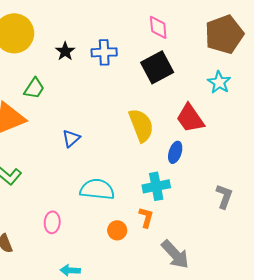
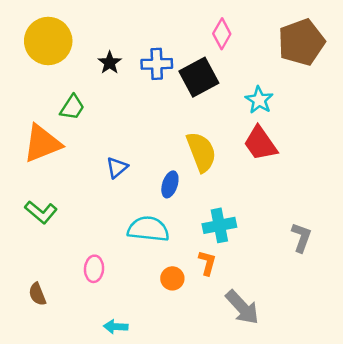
pink diamond: (158, 27) -> (222, 34), turned 35
black square: (157, 67) -> (199, 77), moved
cyan star: (219, 82) -> (259, 100), moved
blue ellipse: (175, 152) -> (170, 184), moved

